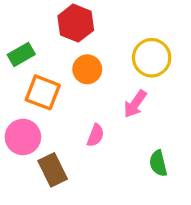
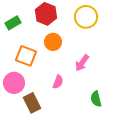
green rectangle: (21, 54) -> (13, 23), moved
yellow circle: (152, 58) -> (86, 17), moved

